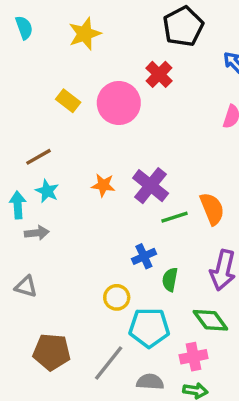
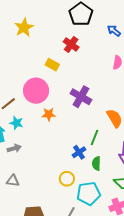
yellow rectangle: (68, 101) -> (52, 65), moved
pink circle: (119, 103) -> (36, 91), moved
purple cross: (151, 186) -> (81, 97), moved
green line: (174, 217) -> (94, 137), moved, turned -42

